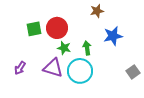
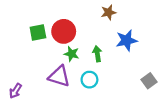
purple arrow: (20, 68) -> (15, 91), moved
cyan circle: (80, 71) -> (89, 80), size x0.6

